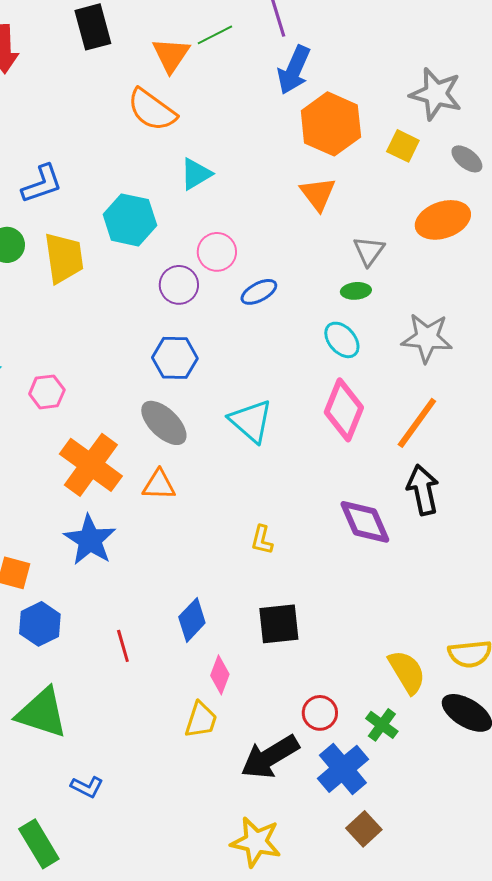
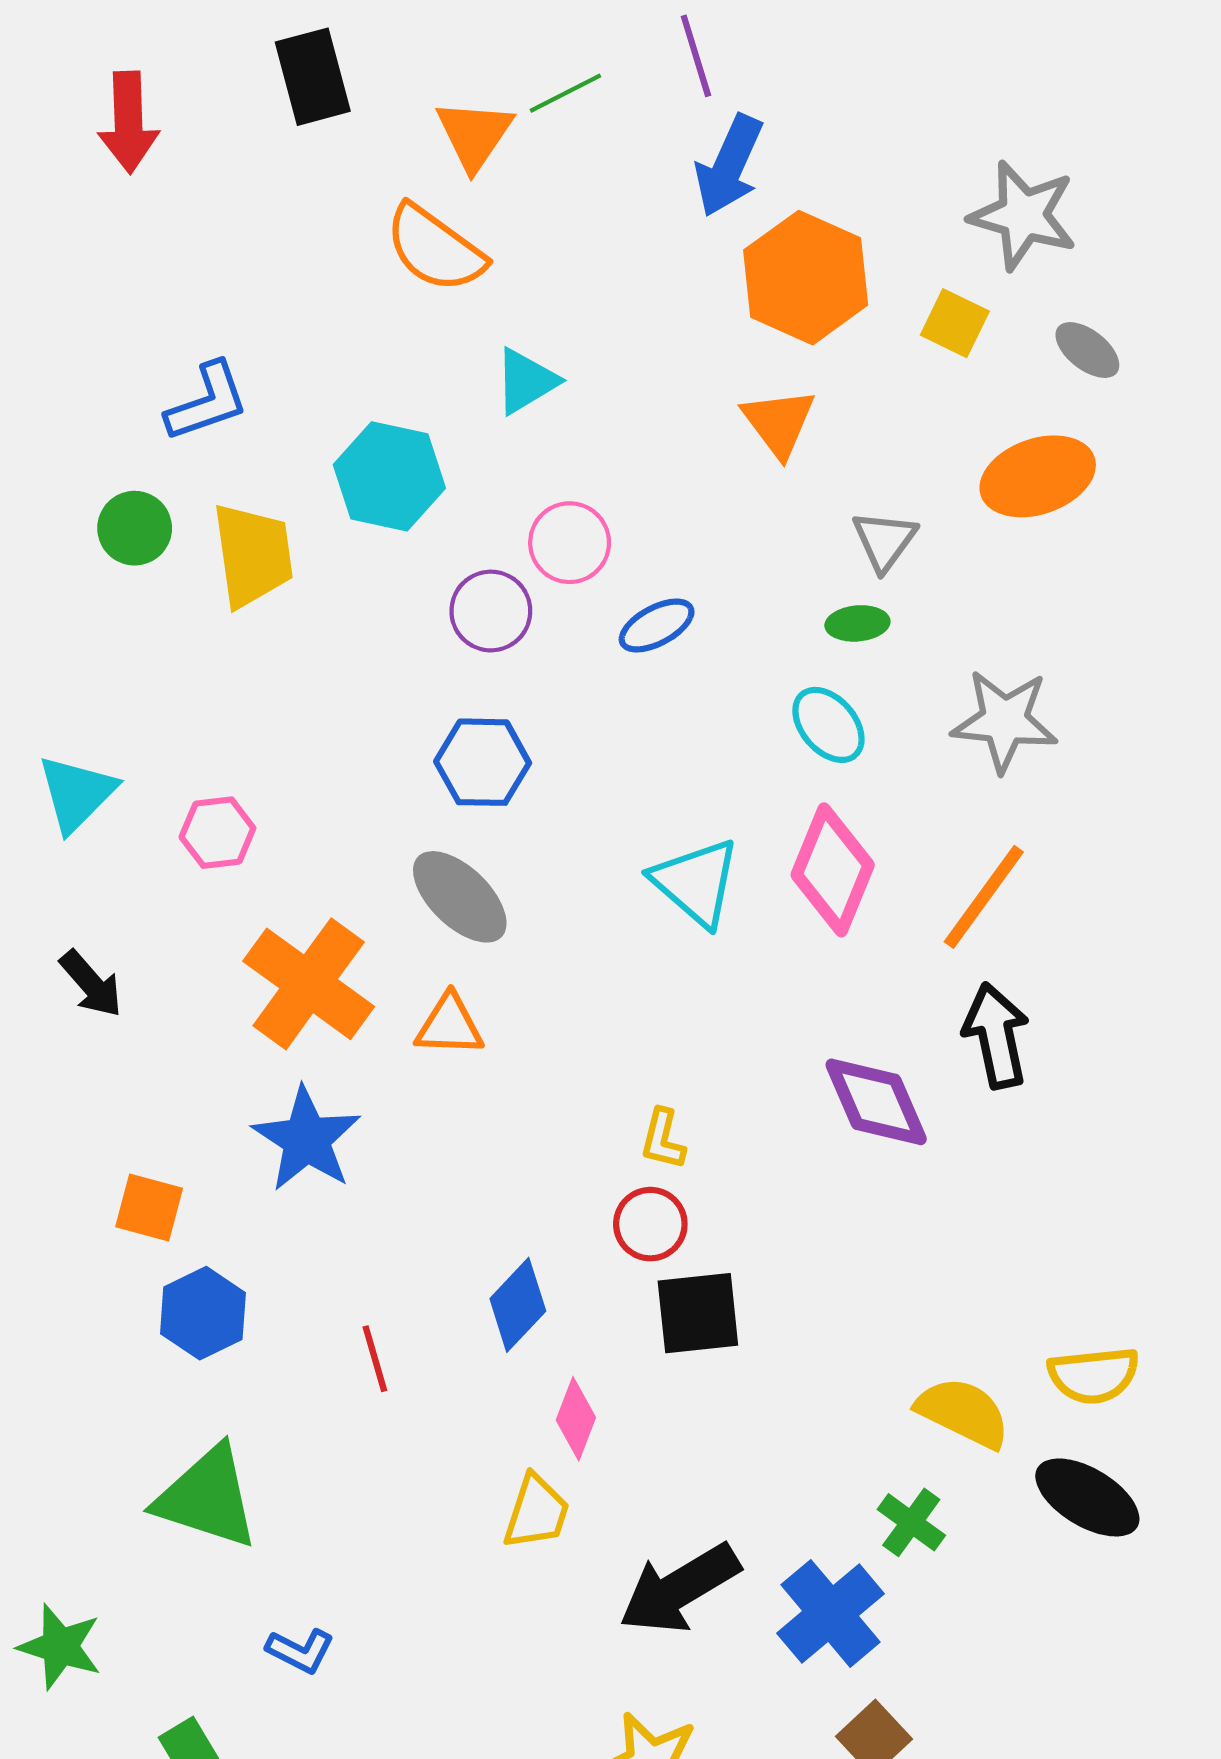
cyan triangle: (251, 421) -> (696, 882), moved
yellow semicircle: (407, 672) -> (963, 1413), turned -33
red circle: (320, 713) -> (650, 1224), moved

